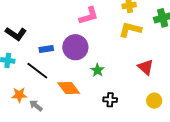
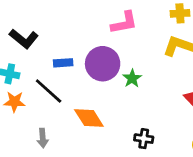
green star: (97, 70) -> (132, 78), moved
orange star: (19, 95) -> (14, 102), moved
gray arrow: (36, 106) -> (43, 138), turned -136

